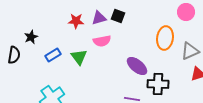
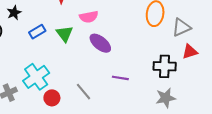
purple ellipse: (137, 66) -> (100, 43), moved
black cross: (158, 84) -> (165, 66), moved

